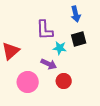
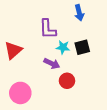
black square: (79, 39) -> (82, 47), moved
pink circle: (28, 82) -> (20, 93), moved

